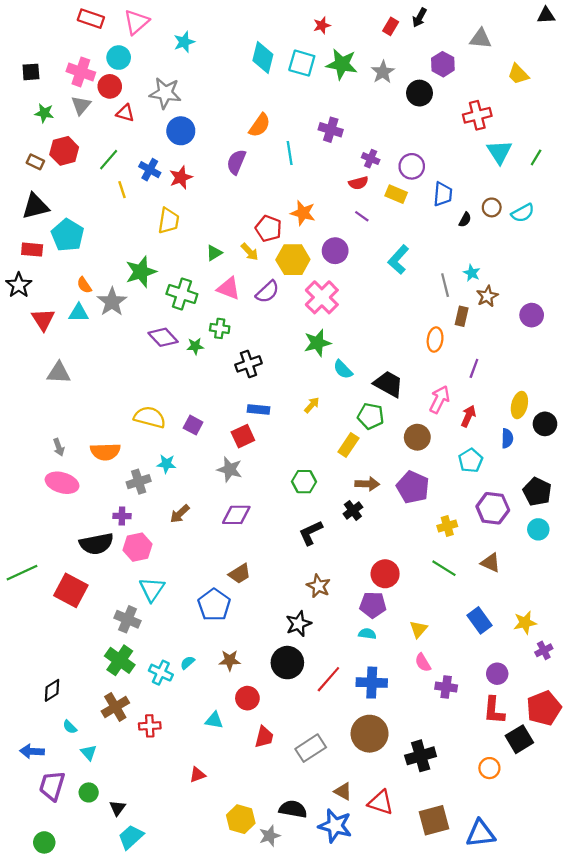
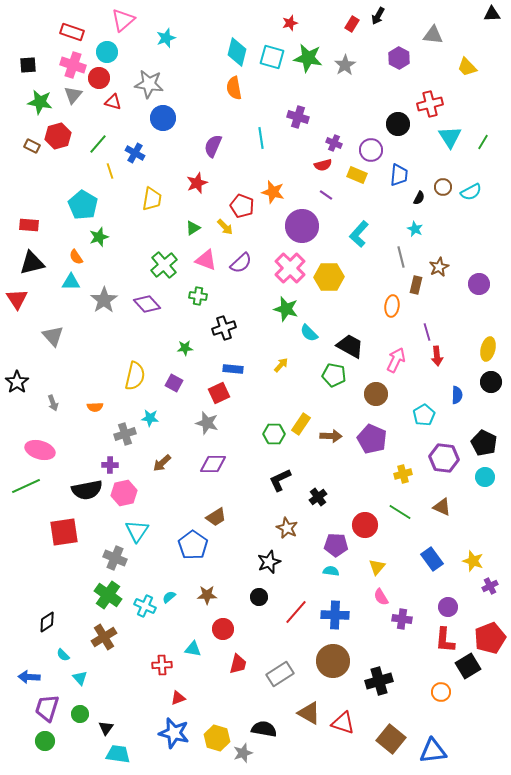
red rectangle: (91, 19) -> (72, 32), moved
black circle: (419, 93) -> (398, 124), moved
green star: (44, 113) -> (40, 102), size x1.4
orange semicircle: (260, 125) -> (234, 88), moved, turned 135
red star: (181, 177) -> (197, 183), moved
black triangle: (35, 206) -> (32, 263), moved
cyan pentagon: (68, 235) -> (83, 205), moved
purple circle: (335, 251) -> (302, 226), size x1.4
yellow hexagon: (293, 260) -> (329, 277), moved
green star: (141, 272) -> (99, 237), moved, size x0.7
cyan star: (472, 273) -> (415, 229), moved
black star: (19, 285) -> (17, 382), moved
green cross: (182, 294) -> (164, 265), turned 32
gray star: (112, 302) -> (104, 300), moved
red triangle: (43, 320) -> (17, 299), moved
green star: (317, 343) -> (286, 309), turned 30
green star: (195, 346) -> (185, 348), moved
purple line: (474, 368) -> (427, 332), turned -36
gray triangle: (59, 373) -> (53, 336), turned 45
yellow ellipse: (519, 405) -> (488, 349), moved
red arrow: (468, 416) -> (437, 356), moved, turned 150
yellow semicircle: (150, 417) -> (135, 376), turned 88
yellow rectangle: (348, 445) -> (301, 424), moved
orange semicircle: (105, 452) -> (95, 407), size x0.6
pink ellipse: (62, 483) -> (40, 450), moved
black cross: (353, 510) -> (318, 497), moved
green line: (22, 573) -> (26, 486), moved
red circle: (385, 574) -> (365, 525), moved
red square: (71, 590) -> (64, 532), turned -36
yellow star: (525, 623) -> (473, 561), turned 30
black circle: (287, 663) -> (259, 597), size x0.6
red cross: (150, 726) -> (162, 665), moved
brown triangle: (343, 791) -> (309, 713), size x1.4
brown square: (434, 820) -> (391, 739), turned -36
blue star: (335, 826) -> (174, 733), moved
cyan trapezoid: (131, 837) -> (118, 754), turned 50
green circle: (44, 842) -> (45, 741), moved

